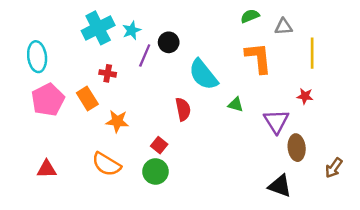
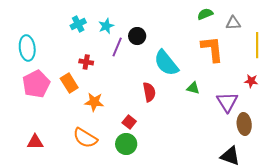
cyan cross: (98, 28) -> (78, 24), size x0.6

